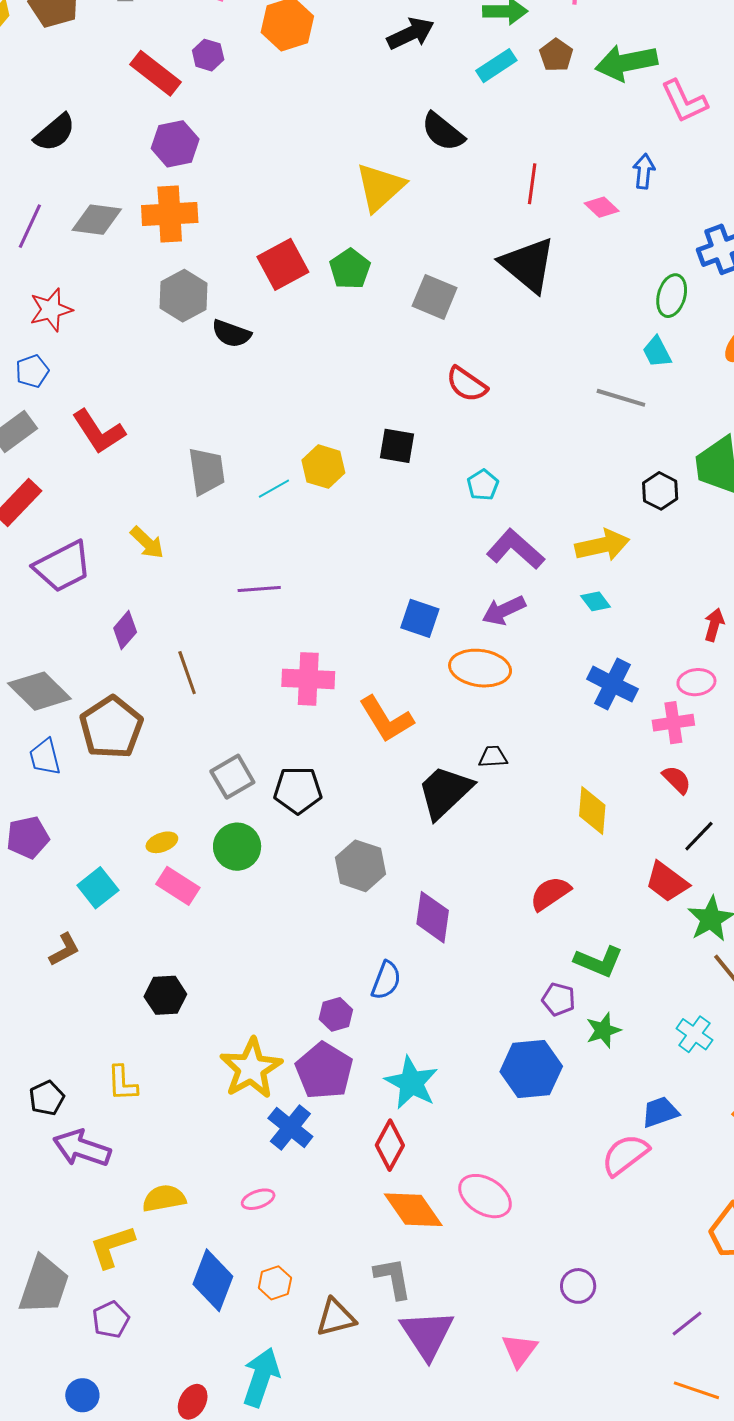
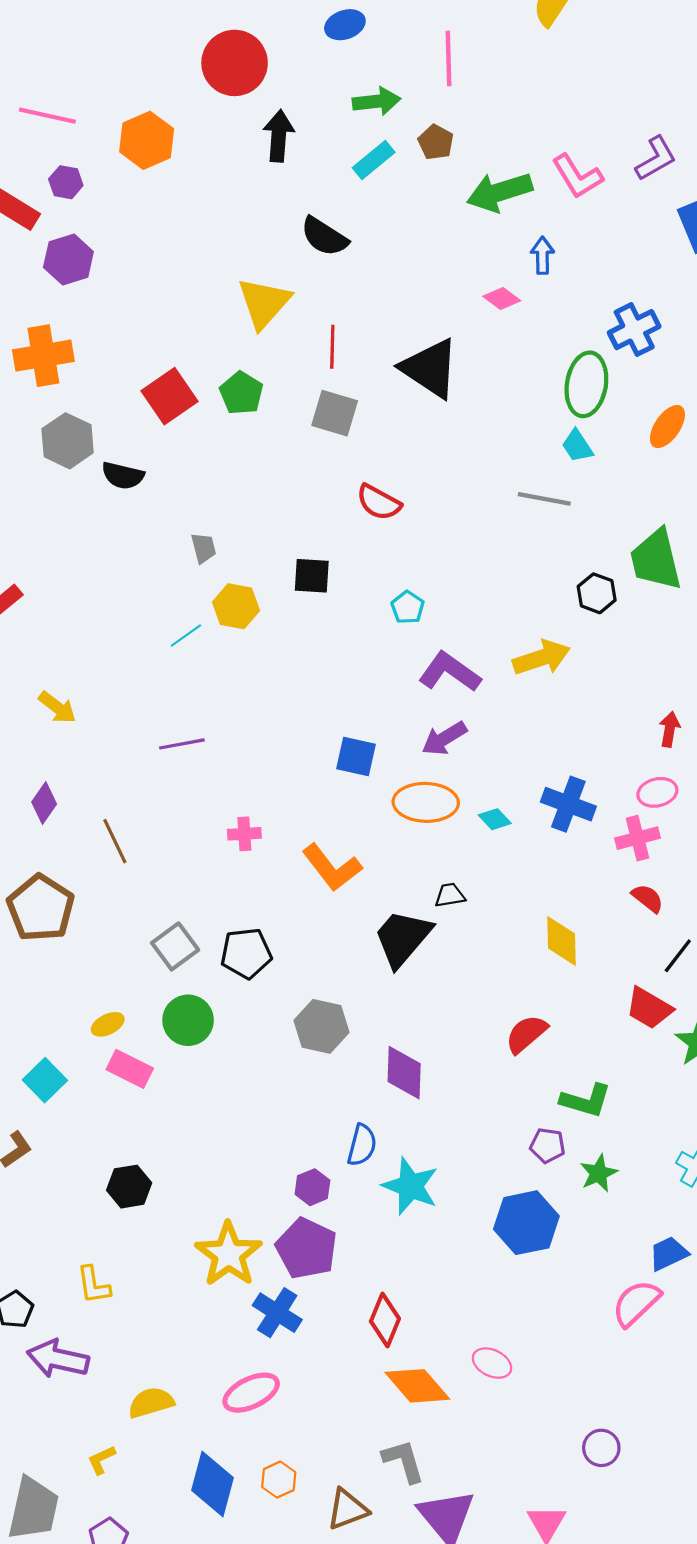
black arrow: (411, 33) -> (279, 136), turned -54
green arrow: (626, 63) -> (500, 192), moved
purple hexagon: (175, 144) -> (68, 260), moved
red line: (532, 184) -> (332, 347), moved
green ellipse: (672, 296) -> (586, 384), size x1.4
gray trapezoid: (207, 471) -> (204, 548), moved, size x0.6
cyan diamond: (596, 601) -> (495, 819), moved
pink cross: (308, 679) -> (244, 834), size x0.6
cyan star: (411, 1083) -> (410, 1186), moved
pink ellipse: (485, 1196) -> (492, 1363), size x0.7
pink ellipse: (258, 1199) -> (251, 1393), size x1.6
yellow L-shape: (112, 1247) -> (101, 1460), size x0.6

